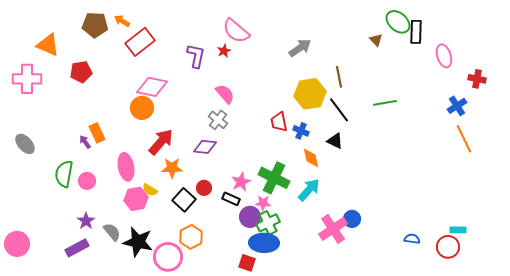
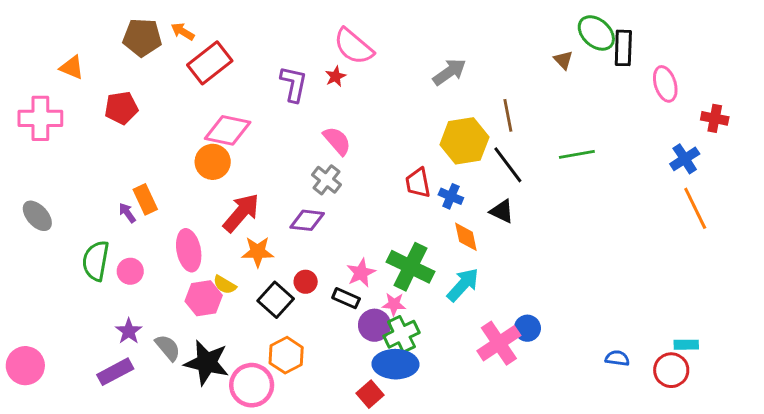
orange triangle: (48, 45) -> (72, 67), size x0.7
red square: (247, 263) -> (370, 394), turned 30

